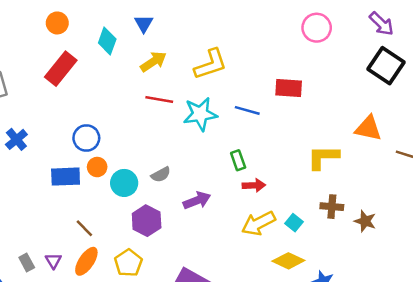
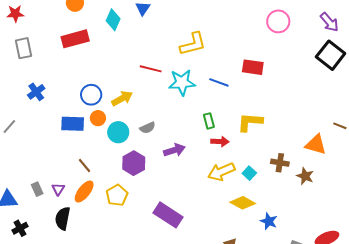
yellow arrow: (153, 62) -> (122, 98), moved
red rectangle: (61, 69) -> (75, 39), turned 32
orange triangle: (368, 128) -> (316, 145), moved
yellow L-shape: (323, 157) -> (250, 122), moved

